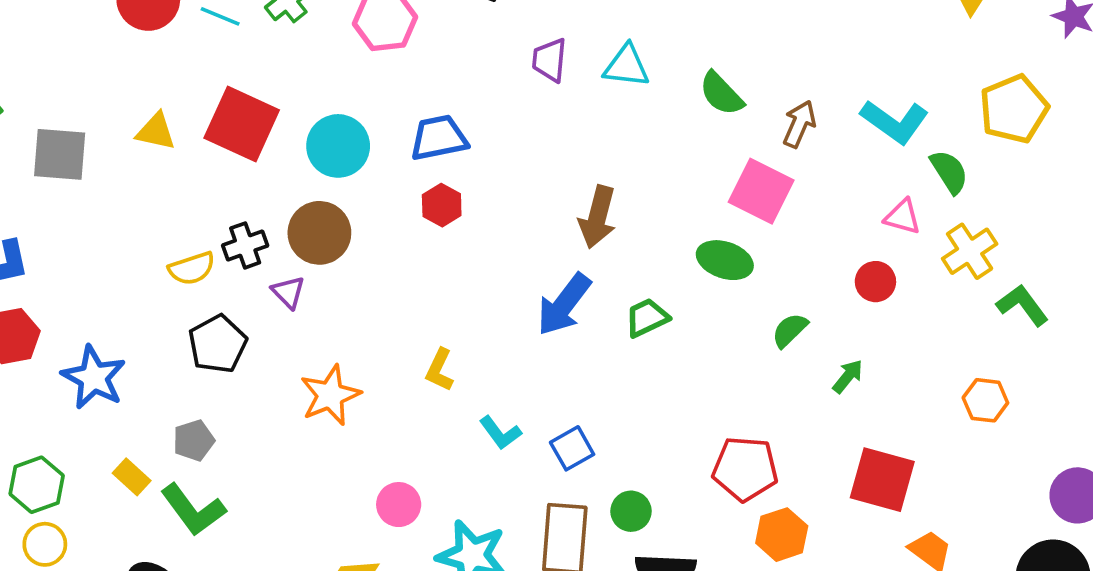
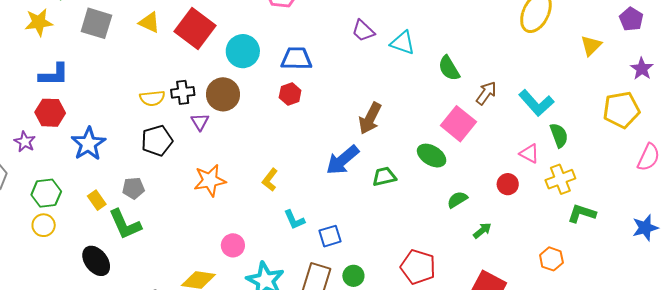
purple trapezoid: (550, 60) -> (363, 31), turned -65
yellow pentagon: (1014, 109) -> (621, 110), moved
green L-shape: (1022, 305) -> (582, 213), turned -48

